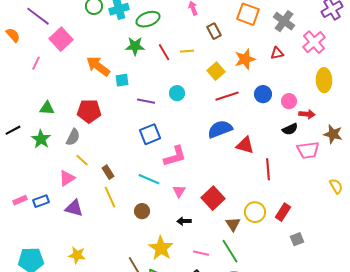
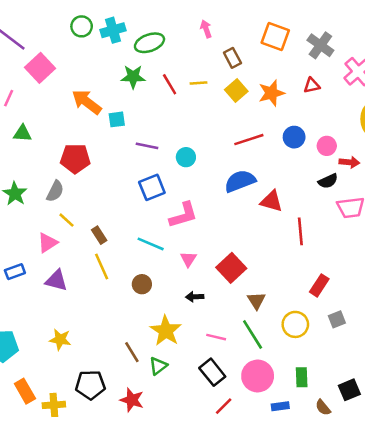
yellow square: (216, 71) -> (236, 91), moved
cyan circle: (177, 93) -> (186, 157), moved
green triangle: (47, 108) -> (22, 133), moved
yellow circle: (255, 212) -> (295, 324), moved

